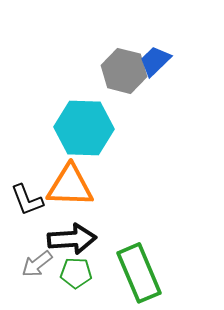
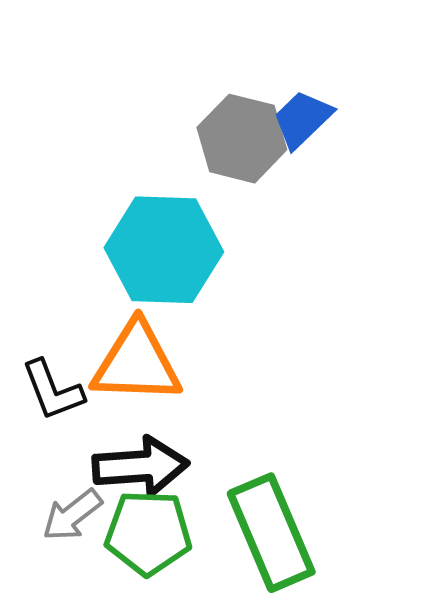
green pentagon: (76, 273) -> (148, 533), size x1.4

